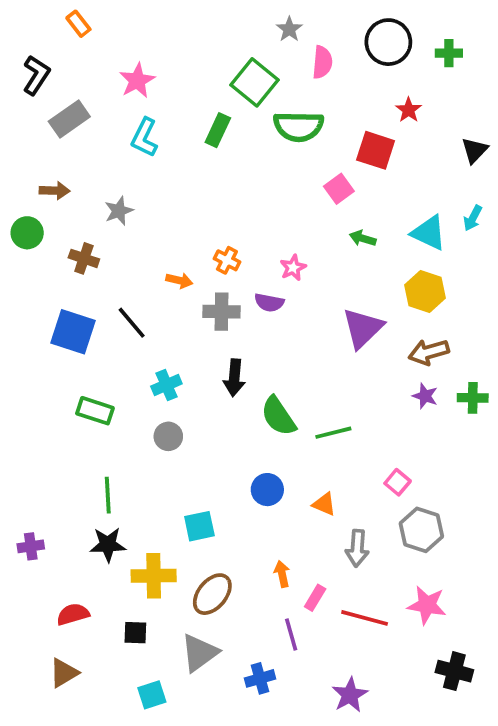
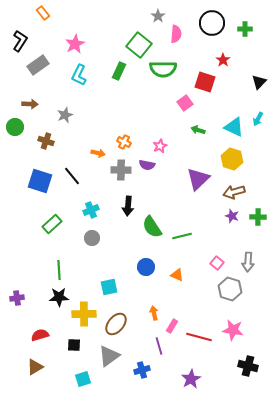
green rectangle: (95, 411) -> (52, 224), turned -60
gray arrow: (357, 548) -> (248, 262), moved

